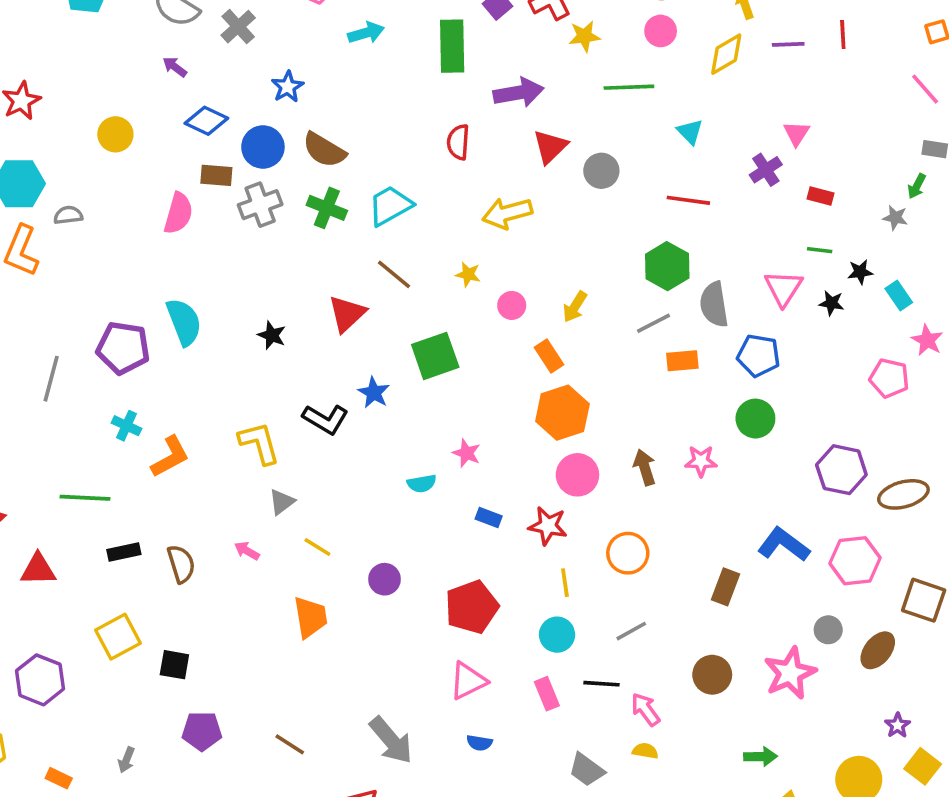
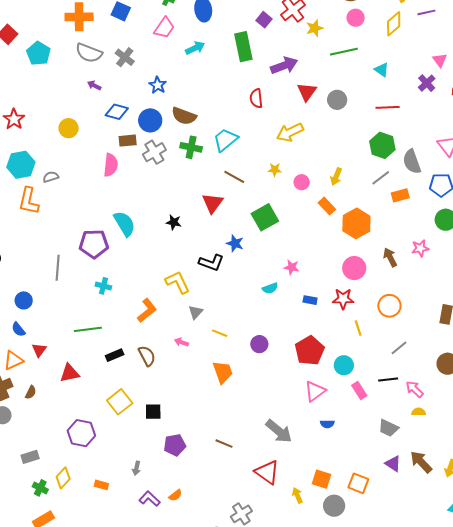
orange hexagon: (562, 413) -> (356, 223), moved
orange L-shape: (170, 457) -> (147, 310), moved
cyan circle: (557, 635) -> (344, 365), moved

